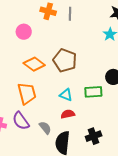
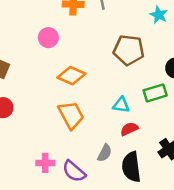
brown pentagon: (65, 60) -> (129, 50), moved
purple semicircle: (21, 121) -> (74, 171), moved
gray semicircle: (45, 128) -> (105, 153), turned 80

